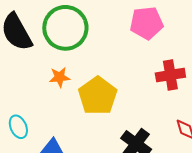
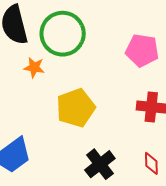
orange star: (60, 77) -> (34, 67), moved

